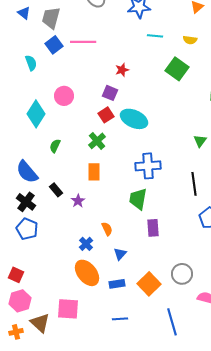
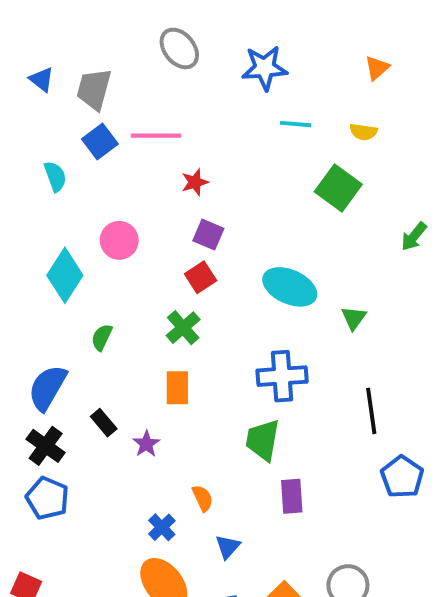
red star: (122, 70) -> (195, 182), moved
cyan ellipse: (134, 119) -> (290, 287), moved
green triangle: (200, 141) -> (354, 318), moved
blue semicircle: (27, 172) -> (47, 388), turned 70

